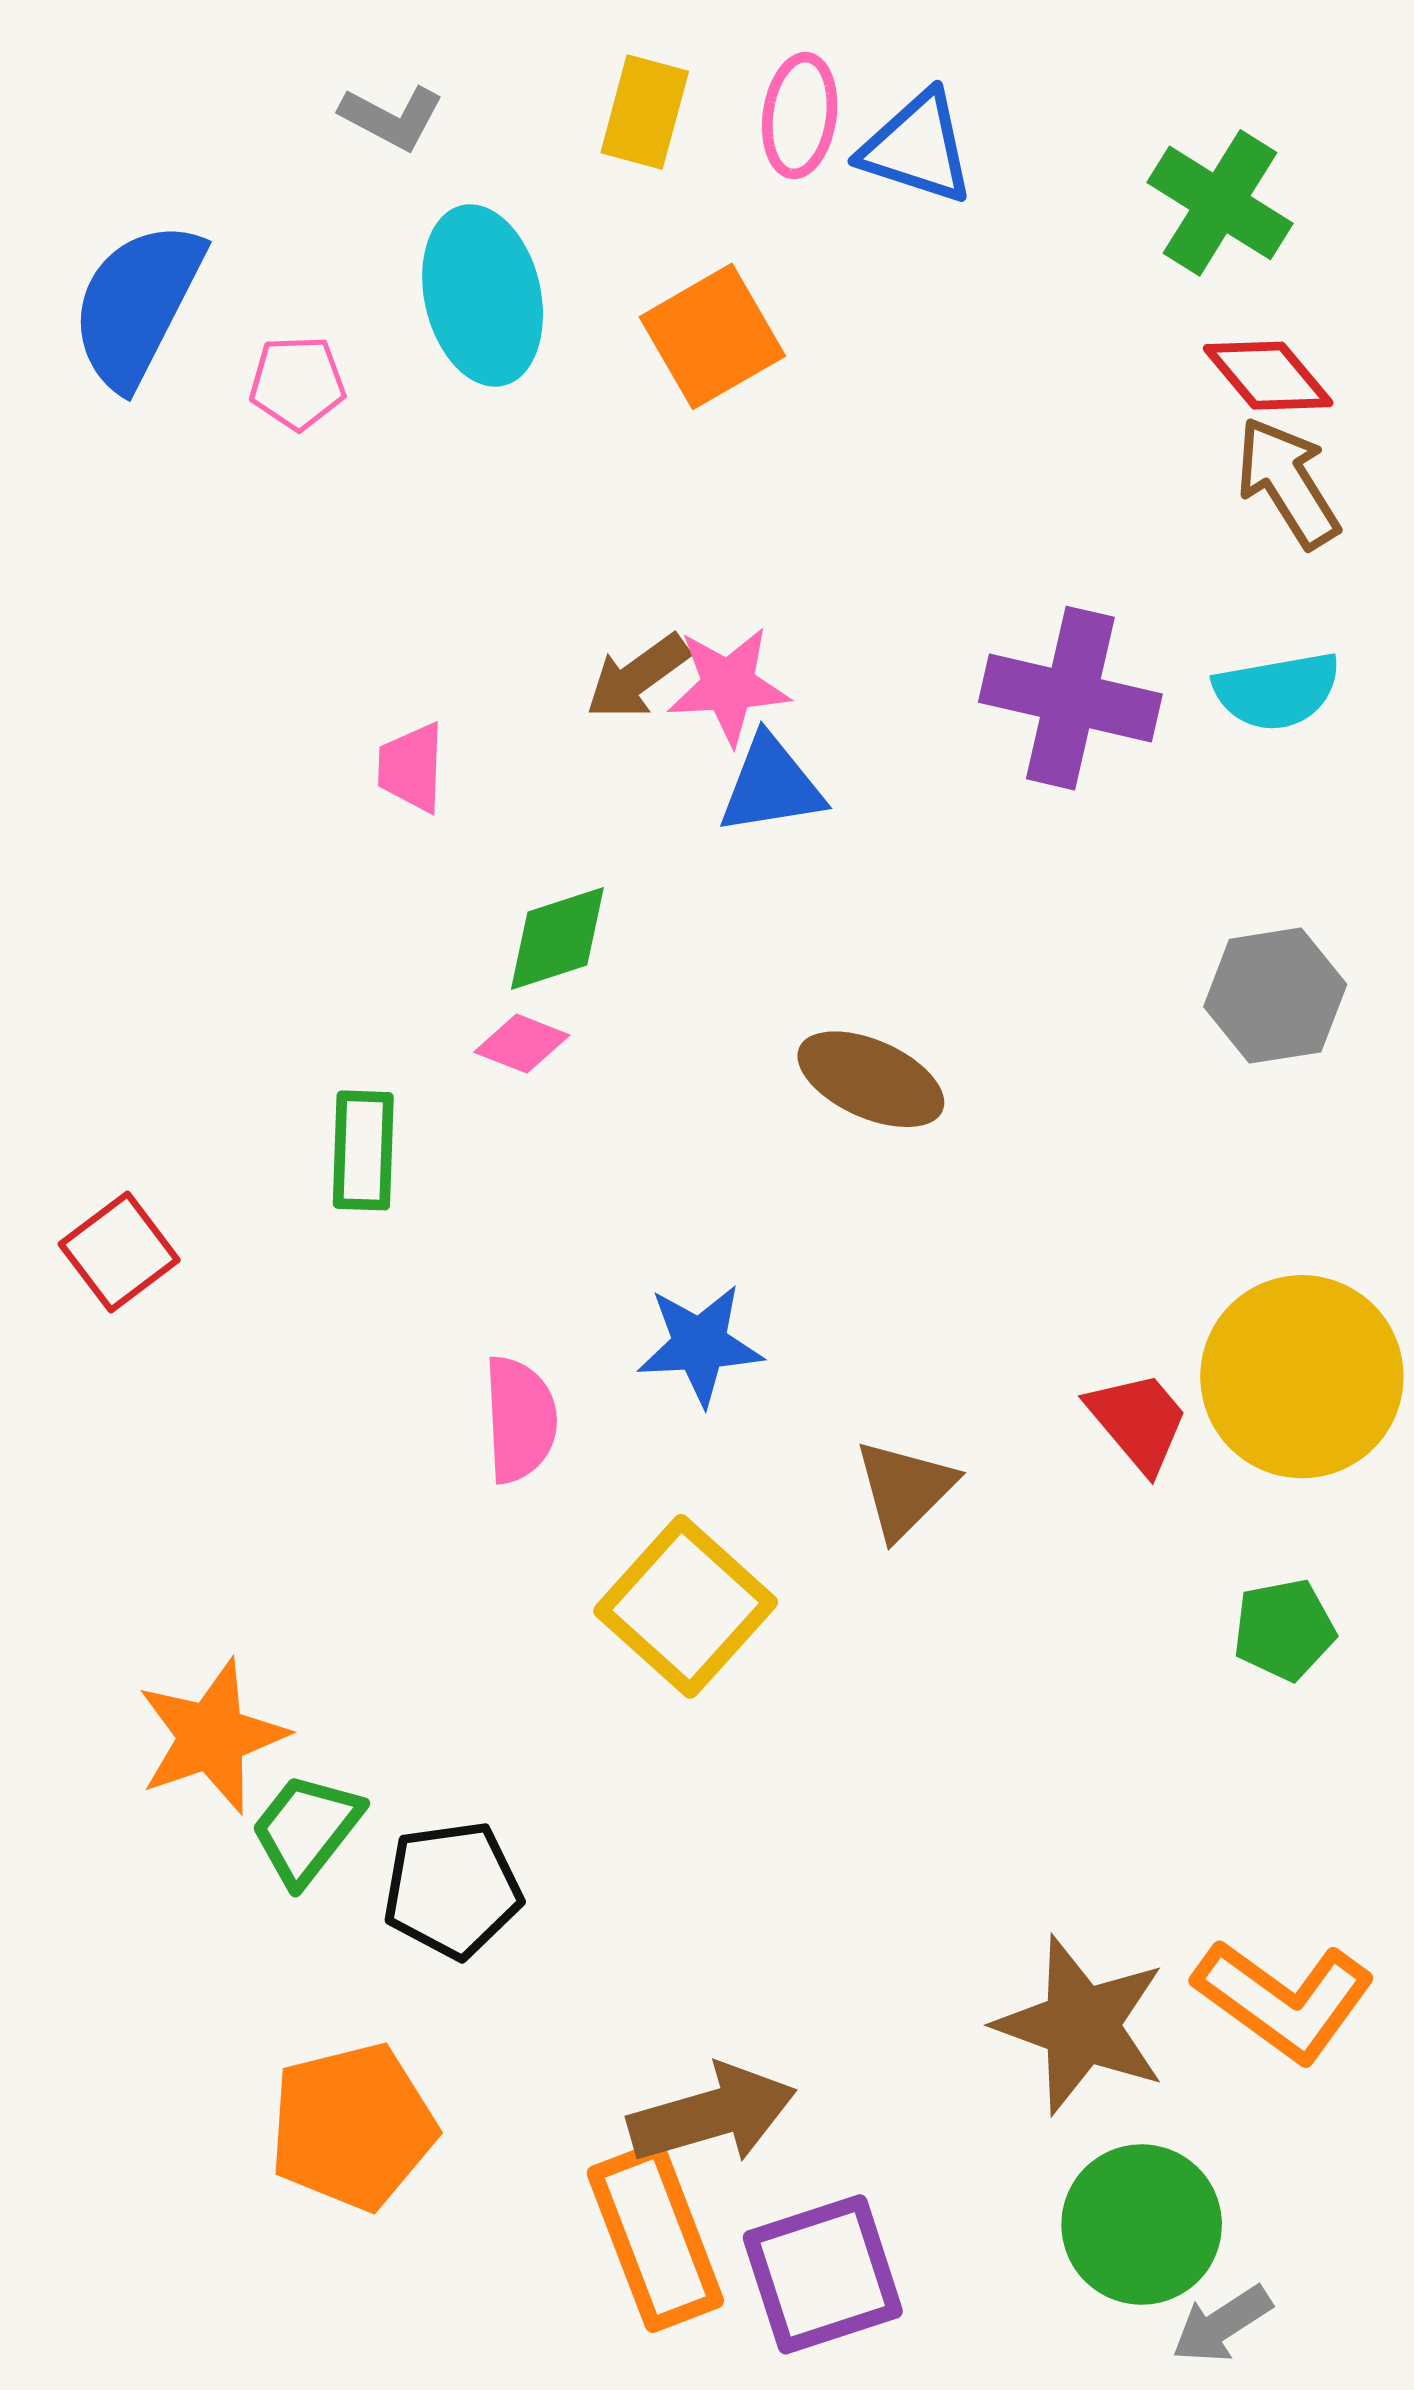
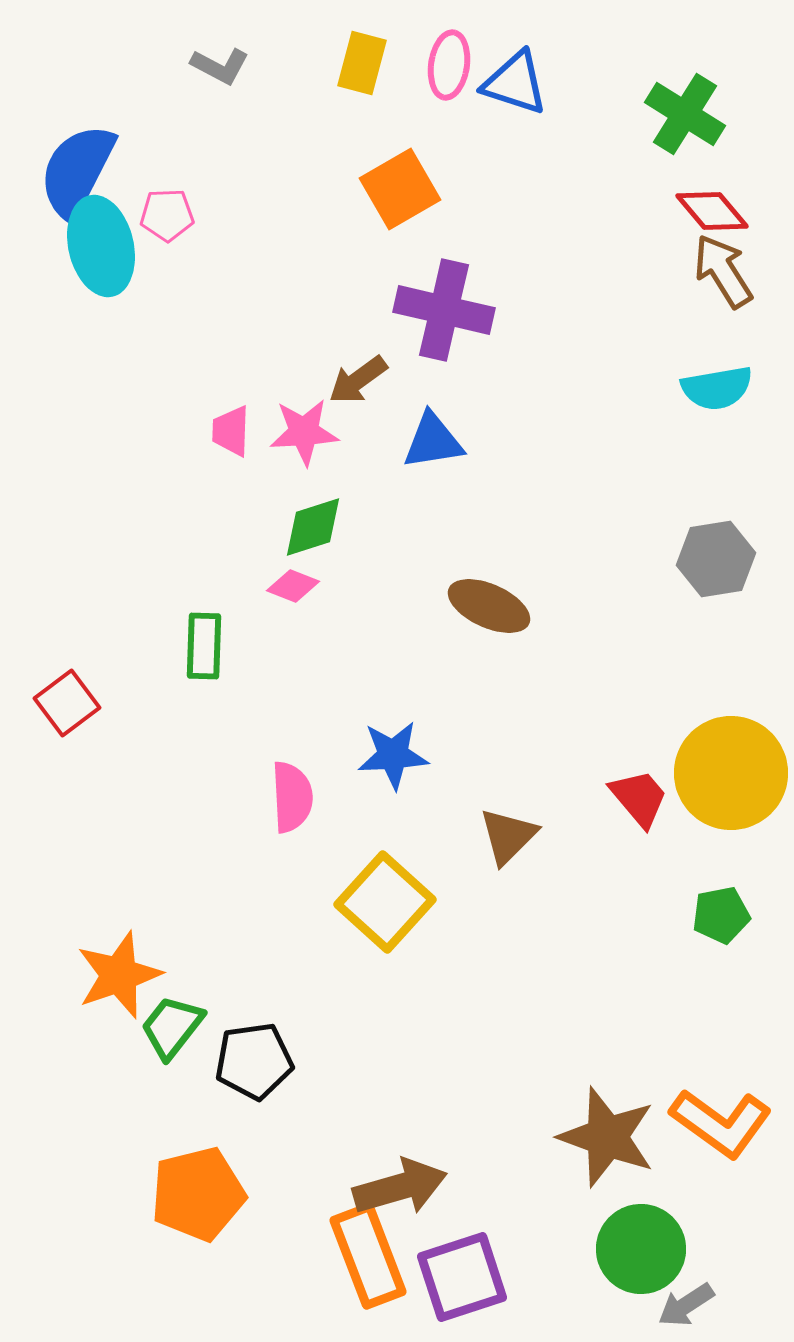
cyan ellipse: (483, 295) -> (101, 246), moved
pink star: (728, 686) -> (304, 432), moved
purple cross: (1070, 698) -> (444, 310), moved

